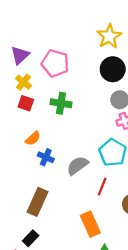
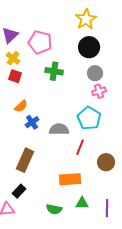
green cross: (61, 103) -> (54, 71), moved
blue cross: (46, 157) -> (32, 122), turned 32
gray semicircle: (77, 165) -> (59, 129), turned 36
orange rectangle: (90, 224) -> (70, 179), turned -70

